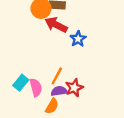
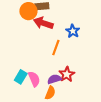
blue star: (78, 39) -> (73, 31), moved
orange line: (57, 76) -> (56, 48), moved

